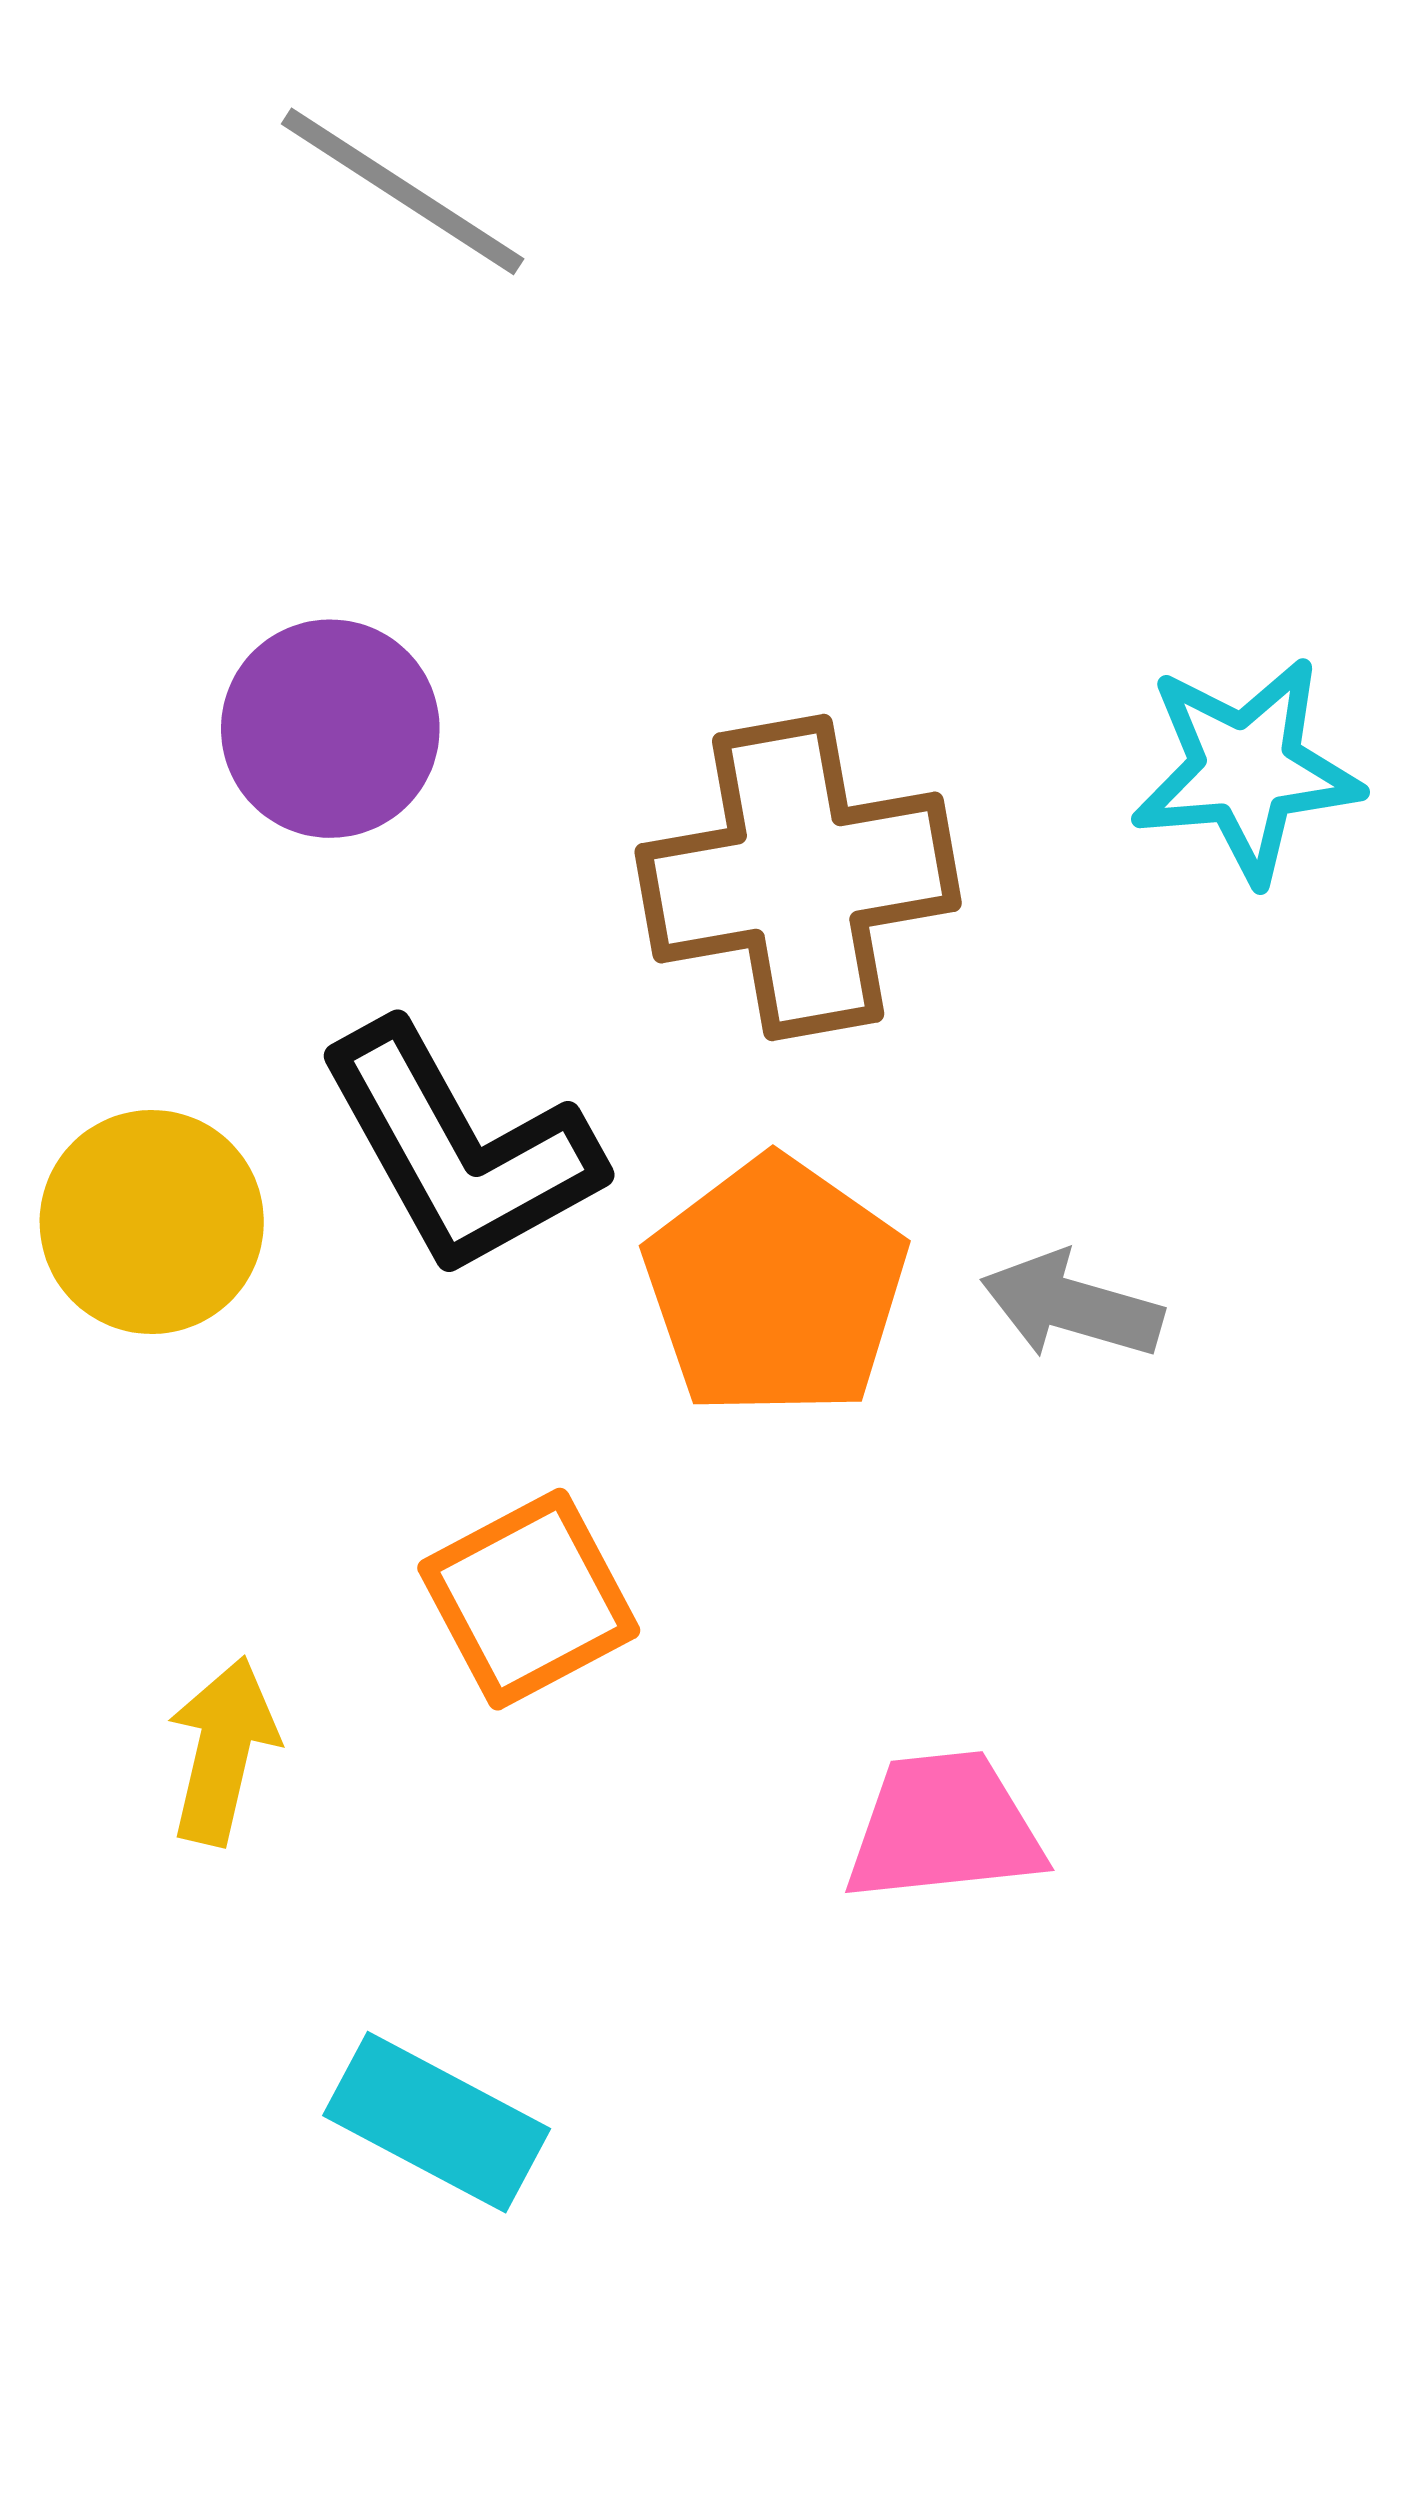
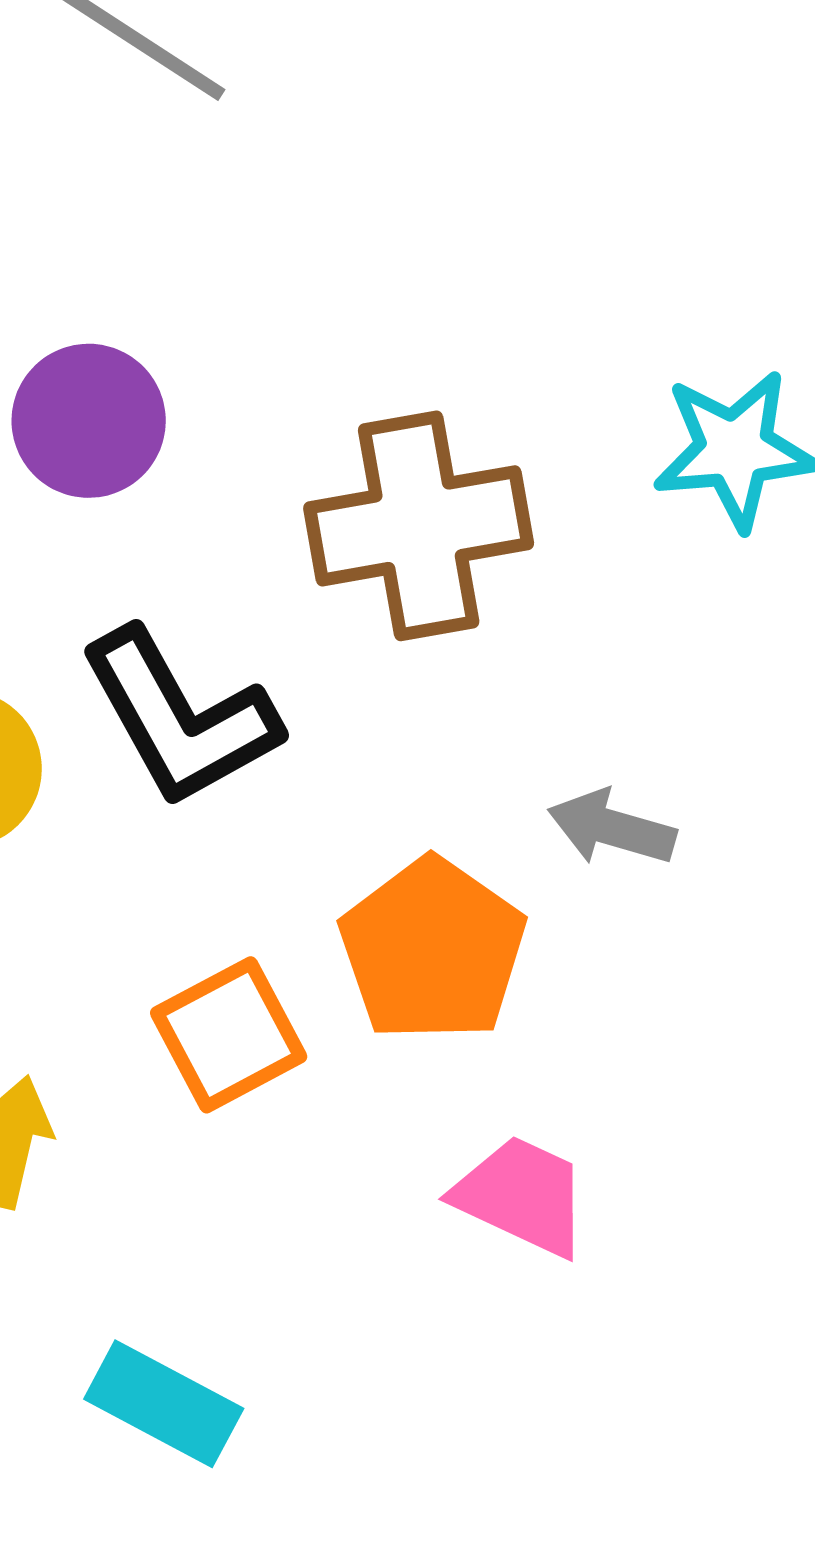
orange pentagon: (775, 1287) -> (433, 950), moved
pink trapezoid: (944, 1827) -> (522, 1196), turned 31

